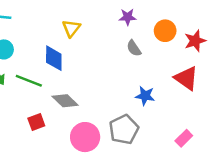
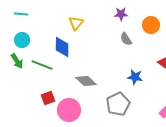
gray diamond: (65, 101) -> (86, 81), moved
pink circle: (85, 137) -> (69, 110), moved

